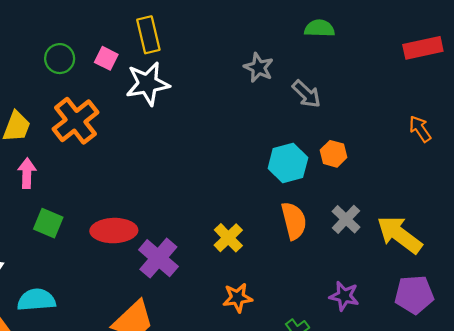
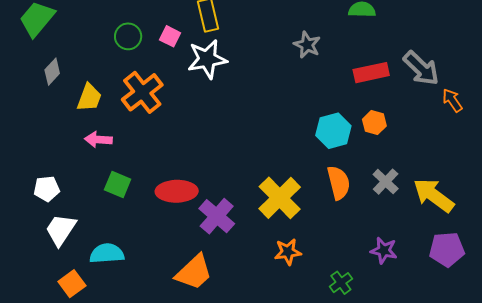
red rectangle: (423, 48) -> (371, 73), moved
gray arrow: (306, 94) -> (421, 68), moved, size x1.4
pink arrow: (27, 173) -> (98, 140), turned -88
yellow cross: (228, 238) -> (280, 198), size x1.6

